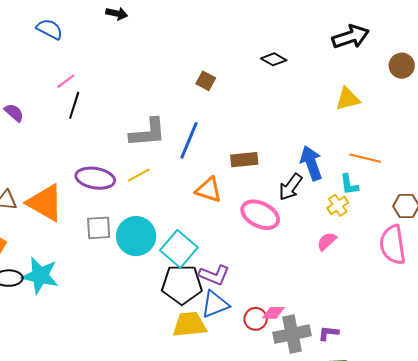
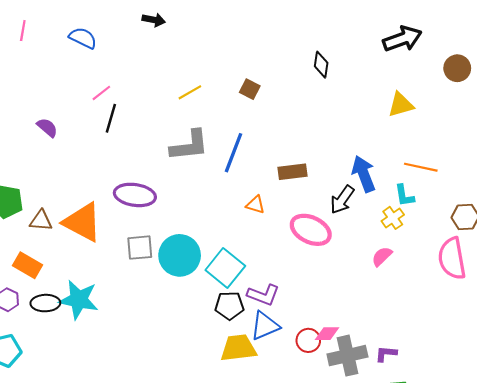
black diamond: (274, 59) -> (321, 65), turned 70
yellow line: (139, 175) -> (190, 92), moved
orange triangle: (209, 190) -> (255, 205), size x0.7
black pentagon: (182, 284) -> (229, 306), size x0.7

